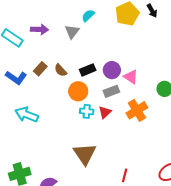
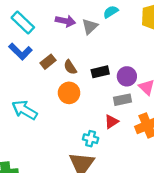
purple arrow: (39, 29) -> (65, 21), moved
blue L-shape: (16, 78) -> (20, 52), moved
orange circle: (78, 91) -> (69, 93), moved
cyan cross: (87, 111) -> (91, 139), moved

